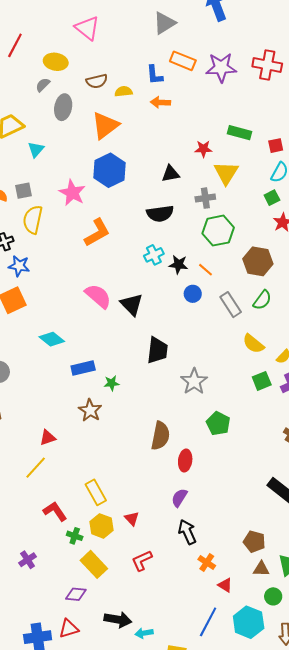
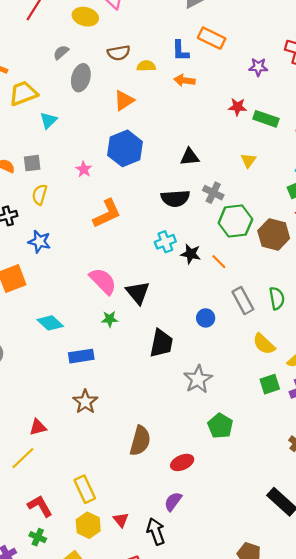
yellow ellipse: (56, 62) -> (85, 17), moved
purple star: (221, 68) -> (258, 67), moved, size x0.6
orange triangle: (105, 125) -> (124, 100), size x0.7
red star: (203, 149) -> (237, 107), moved
yellow triangle: (226, 173) -> (248, 160), size x0.6
pink star: (72, 193) -> (84, 169), size x0.6
gray cross: (205, 198) -> (213, 193), moved, turned 30
yellow semicircle: (33, 220) -> (40, 195), size x0.7
brown hexagon: (258, 261) -> (274, 235), moved
blue star: (19, 266) -> (39, 242), moved
blue circle: (193, 294) -> (206, 318), moved
green semicircle: (262, 300) -> (277, 298), turned -50
green star: (112, 383) -> (110, 319), moved
brown semicircle: (160, 436) -> (140, 441), moved
red ellipse: (185, 461) -> (182, 462), turned 55
black arrow: (187, 532) -> (156, 531), moved
green cross: (75, 536) -> (38, 537), moved

